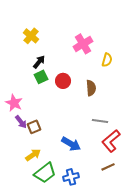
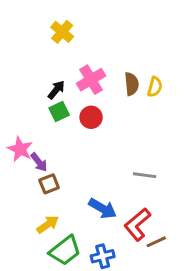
yellow cross: (31, 36) -> (62, 32), moved
pink cross: (83, 44) -> (91, 80), moved
brown semicircle: (91, 88) -> (132, 84), moved
purple arrow: (21, 122) -> (39, 162), moved
red L-shape: (111, 141) -> (137, 224), moved

